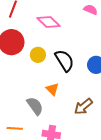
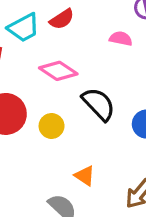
black semicircle: (64, 60) -> (99, 104), moved

